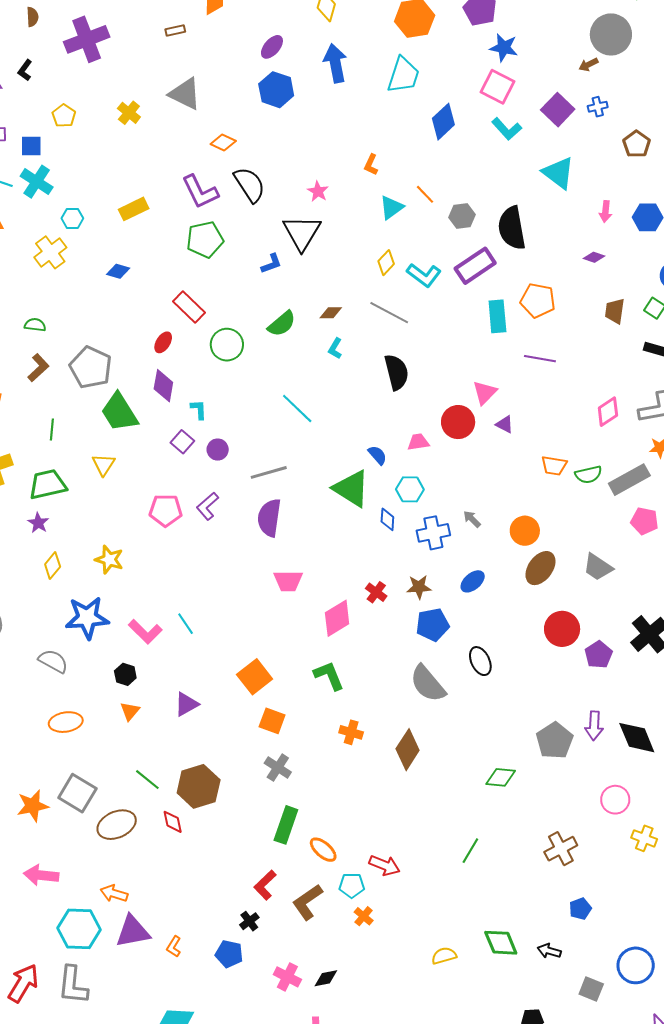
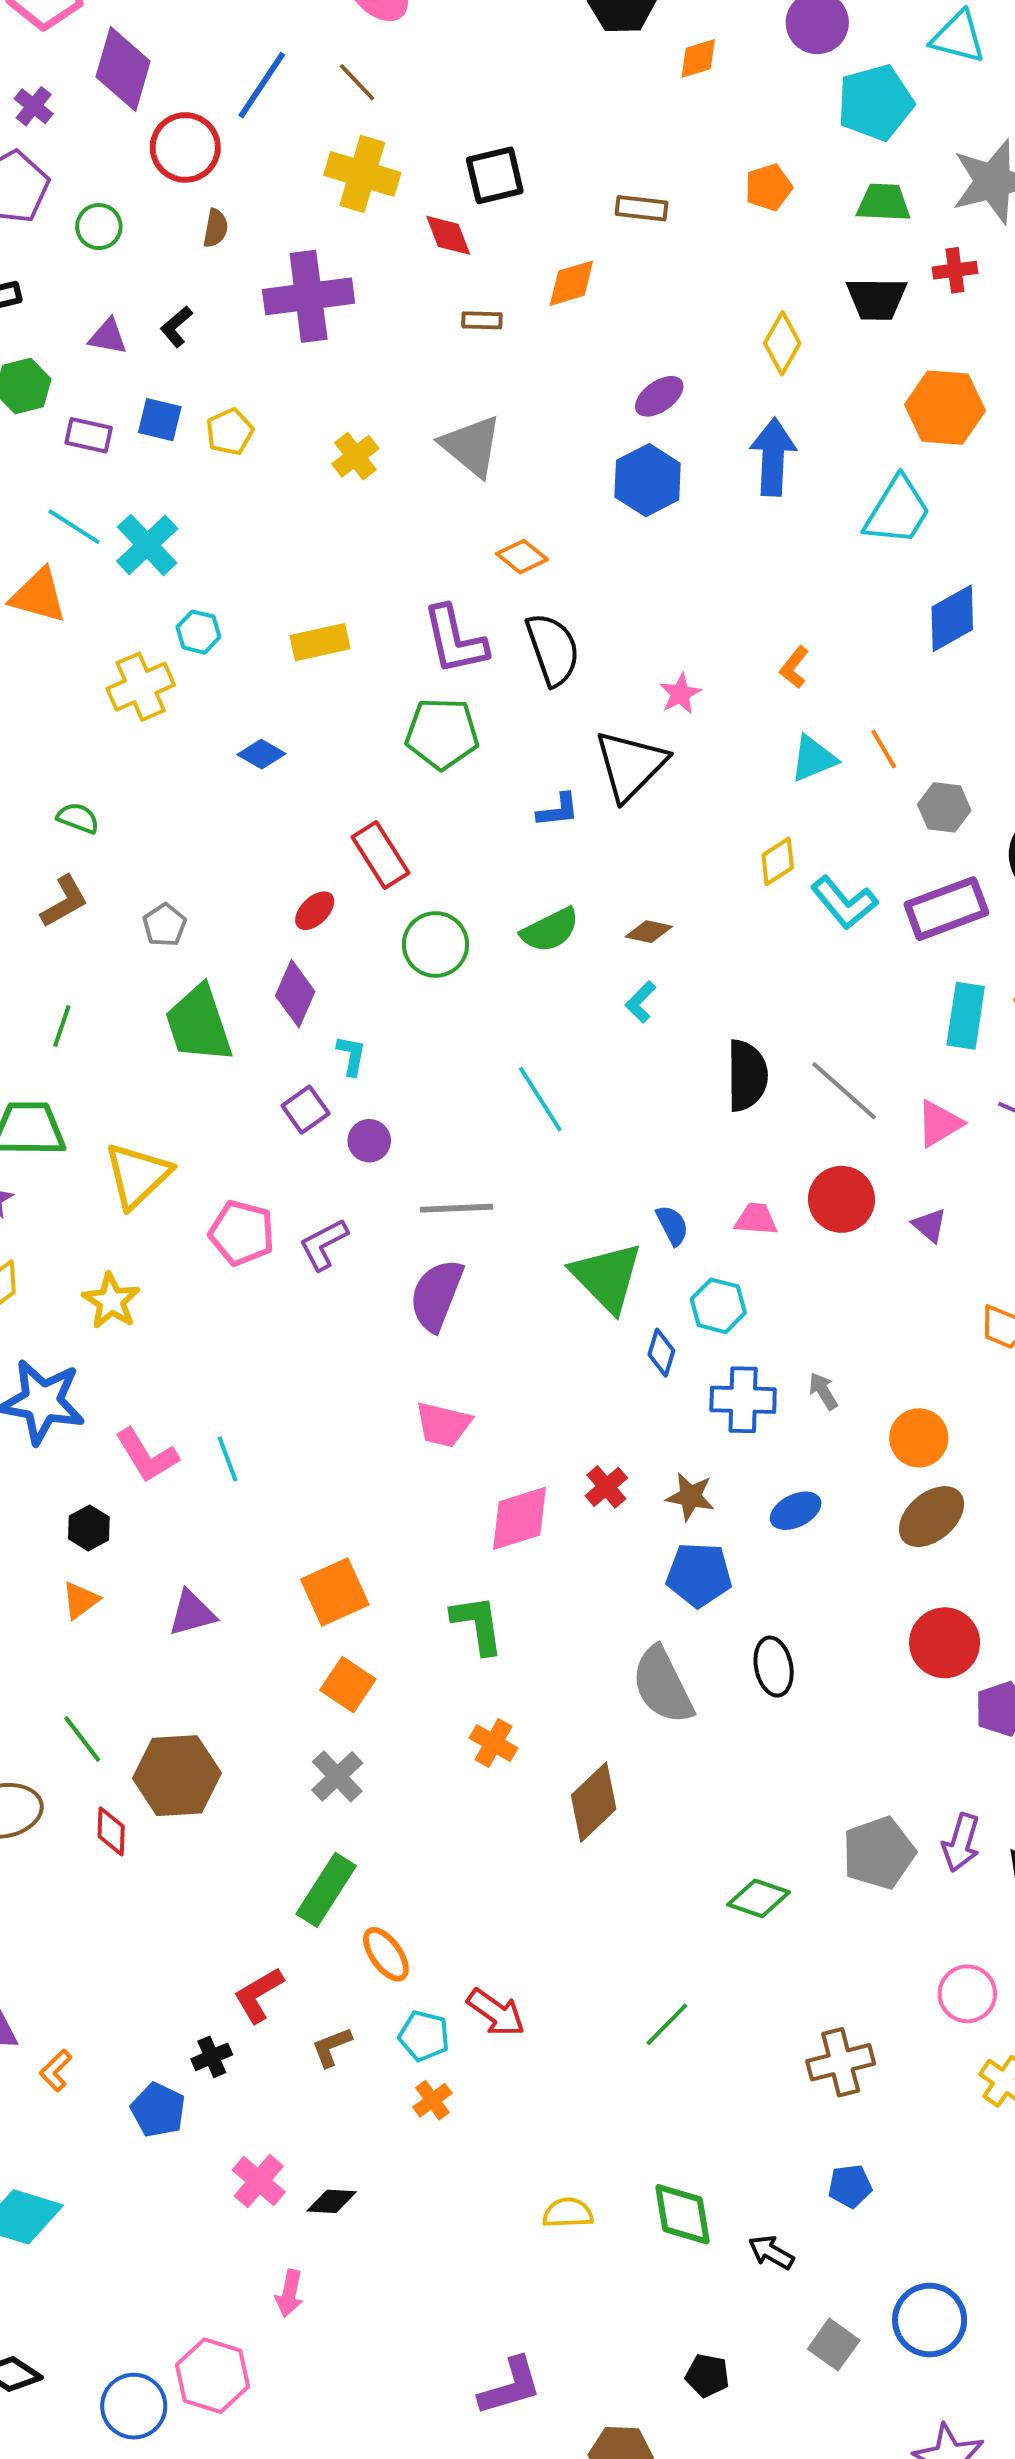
blue square: (31, 146) -> (160, 420), moved
gray line: (389, 313) -> (844, 1091), moved
gray pentagon: (91, 367) -> (165, 925), size x0.5
pink triangle: (485, 393) -> (939, 1124), moved
yellow triangle: (104, 465) -> (138, 1175), moved, size x1.5
brown L-shape: (307, 902) -> (332, 2047), size x0.6

